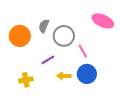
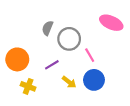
orange circle: (20, 36) -> (17, 59), moved
yellow arrow: (64, 76) -> (69, 82), turned -144
yellow cross: (26, 80) -> (28, 86), turned 32

